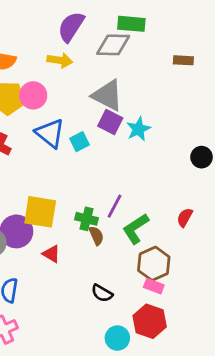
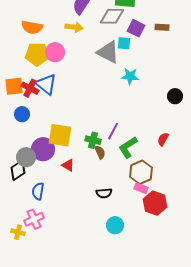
purple square: (110, 122) -> (136, 28), moved
cyan star: (138, 129) -> (130, 76), turned 30
blue triangle: (50, 133) -> (46, 84), moved
cyan square: (79, 142) -> (124, 43), moved, turned 32
black semicircle: (102, 293) -> (104, 193), turned -35
red hexagon: (150, 321) -> (155, 203), moved

